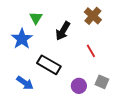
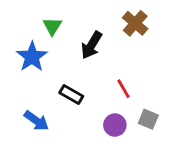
red line: (91, 51) -> (124, 89), moved
black rectangle: (49, 65) -> (71, 95), size x0.7

